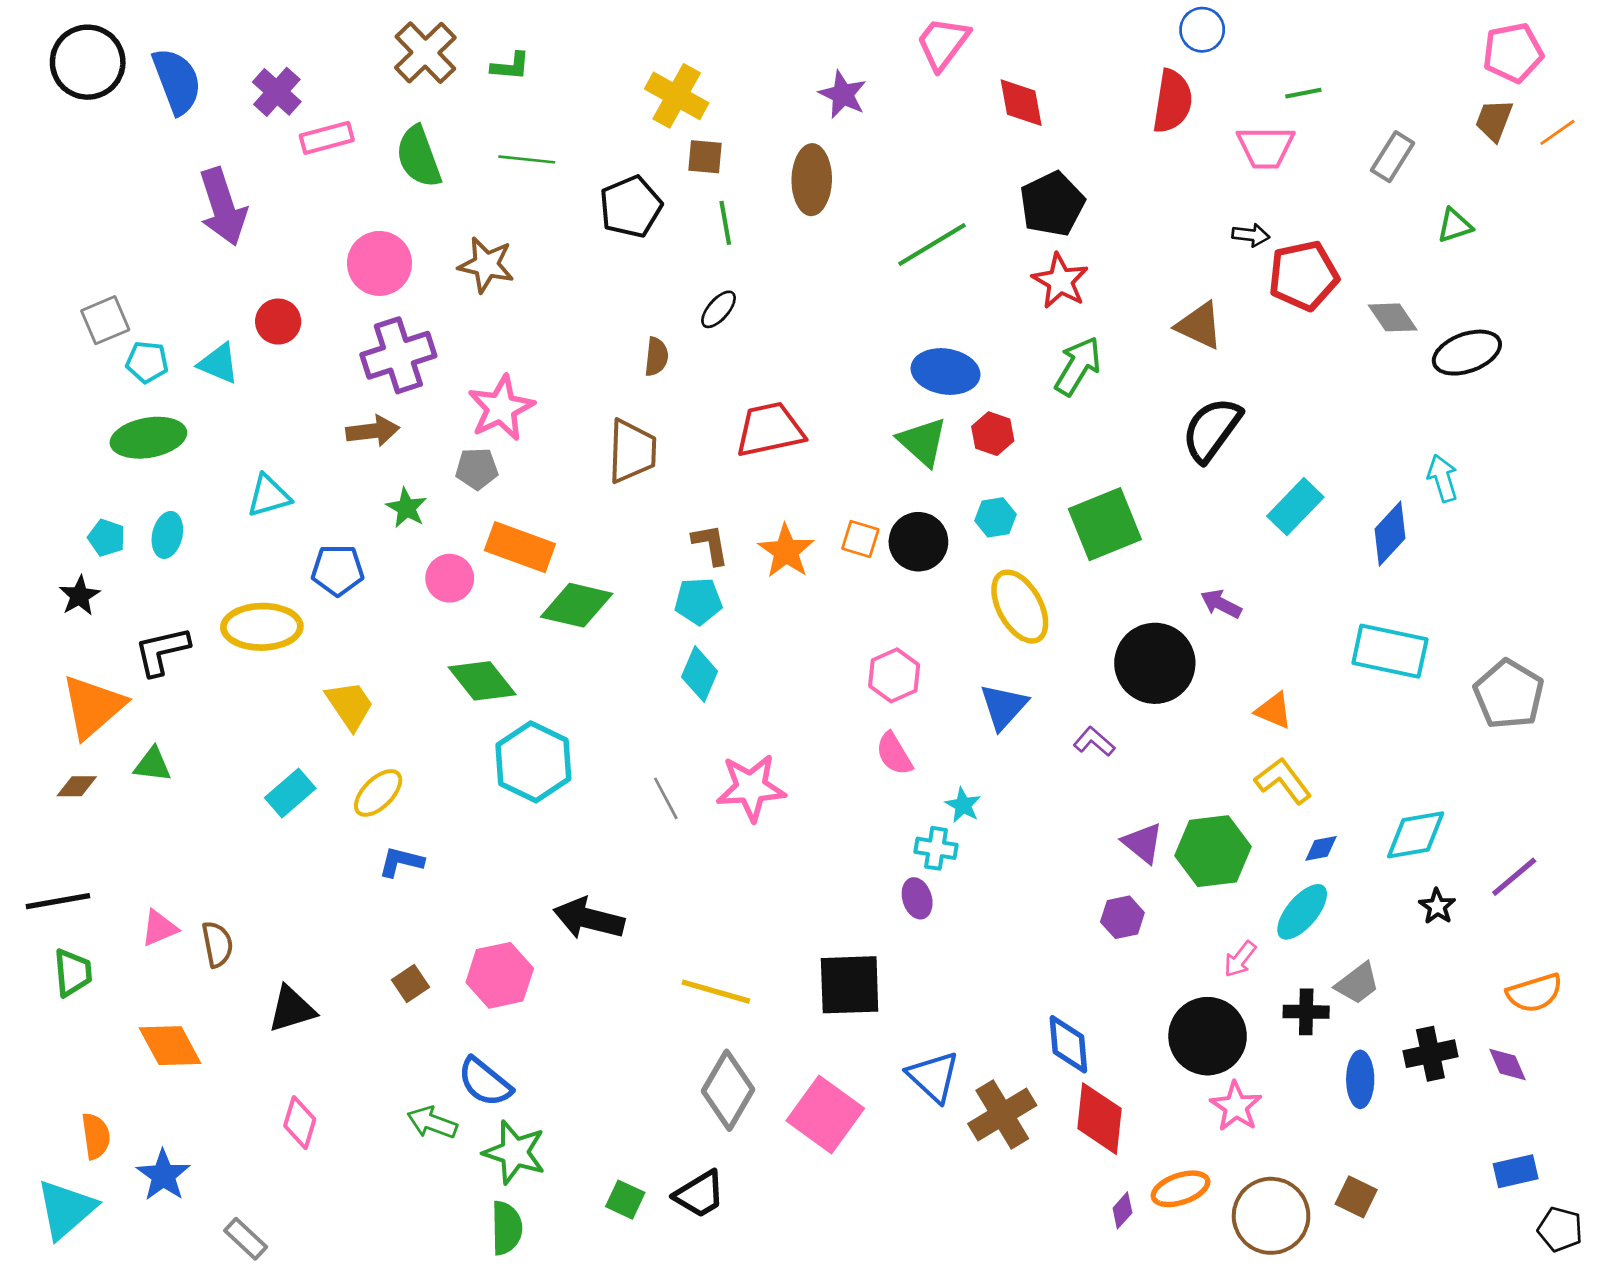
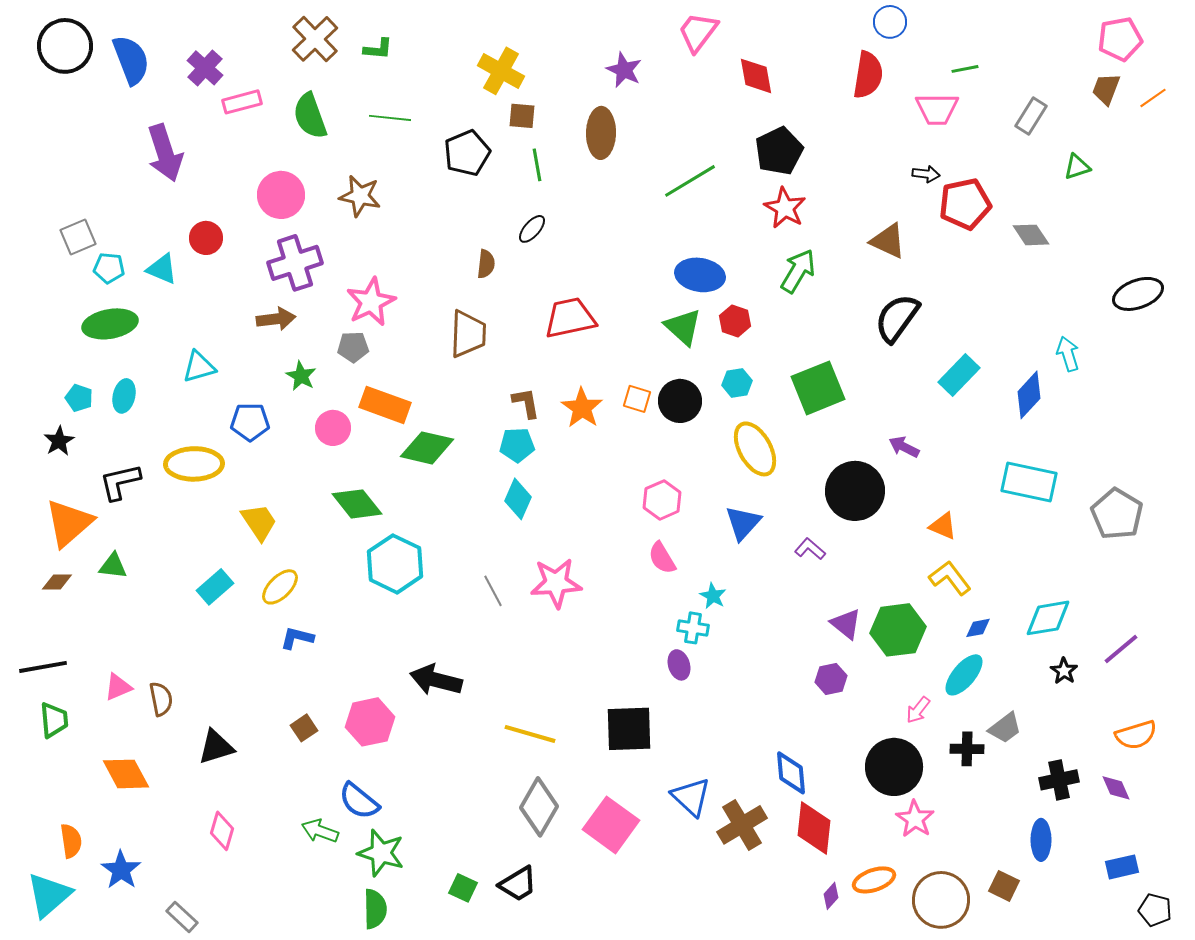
black ellipse: (1467, 353) -> (1138, 294), moved
blue ellipse: (1360, 1079) -> (1041, 840), moved

